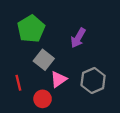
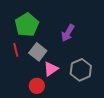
red line: (18, 83) -> (16, 50), moved

